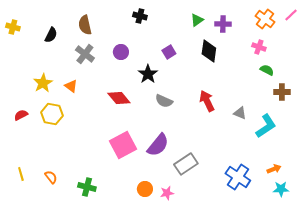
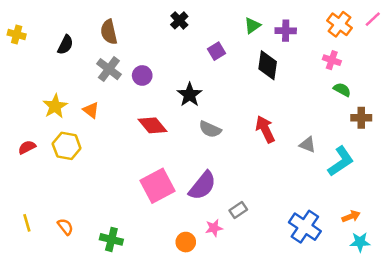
black cross: (140, 16) -> (179, 20), turned 32
purple circle: (121, 52) -> (142, 75), moved
purple square: (169, 52) -> (216, 51), moved
gray rectangle: (186, 164) -> (238, 210), size x0.6
pink star: (167, 193) -> (214, 228), moved

